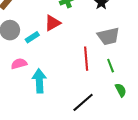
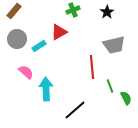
pink semicircle: (19, 64) -> (26, 72), turned 56
green line: (111, 66) -> (110, 86), moved
black line: (83, 102) -> (75, 110), moved

